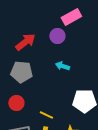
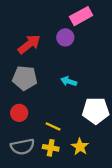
cyan arrow: (62, 66) -> (69, 81), moved

